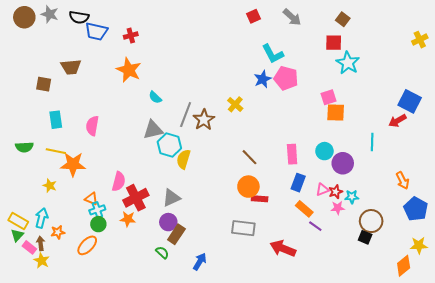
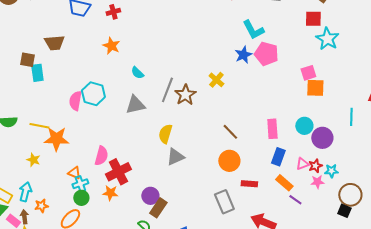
orange star: (129, 70) -> (111, 46), size x0.7
cyan rectangle: (56, 120) -> (37, 73), moved
cyan hexagon: (169, 145) -> (93, 94), moved
gray triangle: (171, 198) -> (175, 157), moved
red rectangle: (260, 199) -> (249, 184), moved
gray rectangle: (243, 228) -> (224, 202), turned 60

